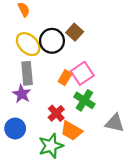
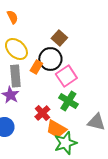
black circle: (52, 41) -> (50, 59), moved
orange rectangle: (65, 78) -> (36, 67), moved
green star: (51, 146) -> (65, 143), moved

